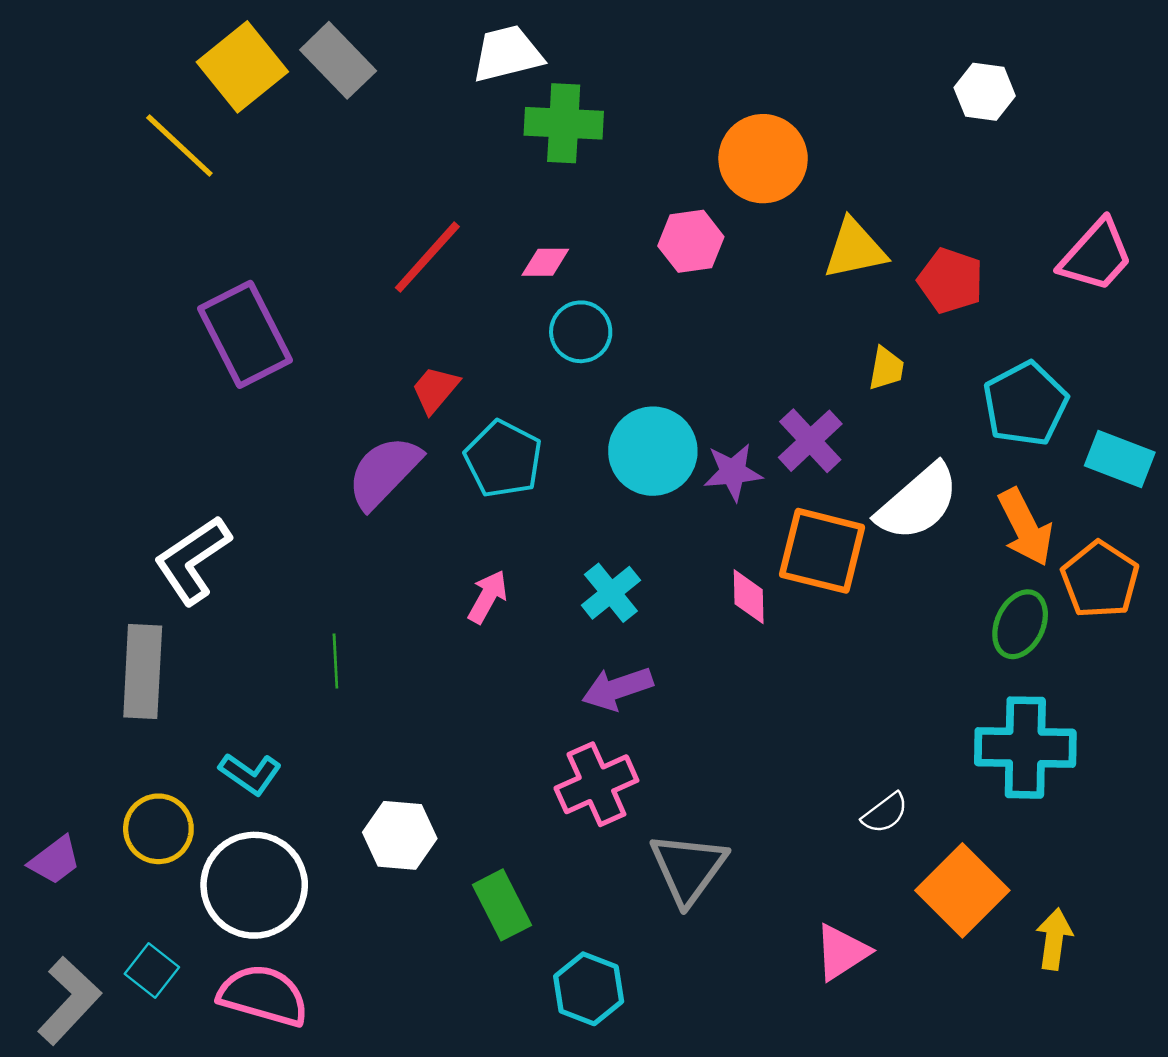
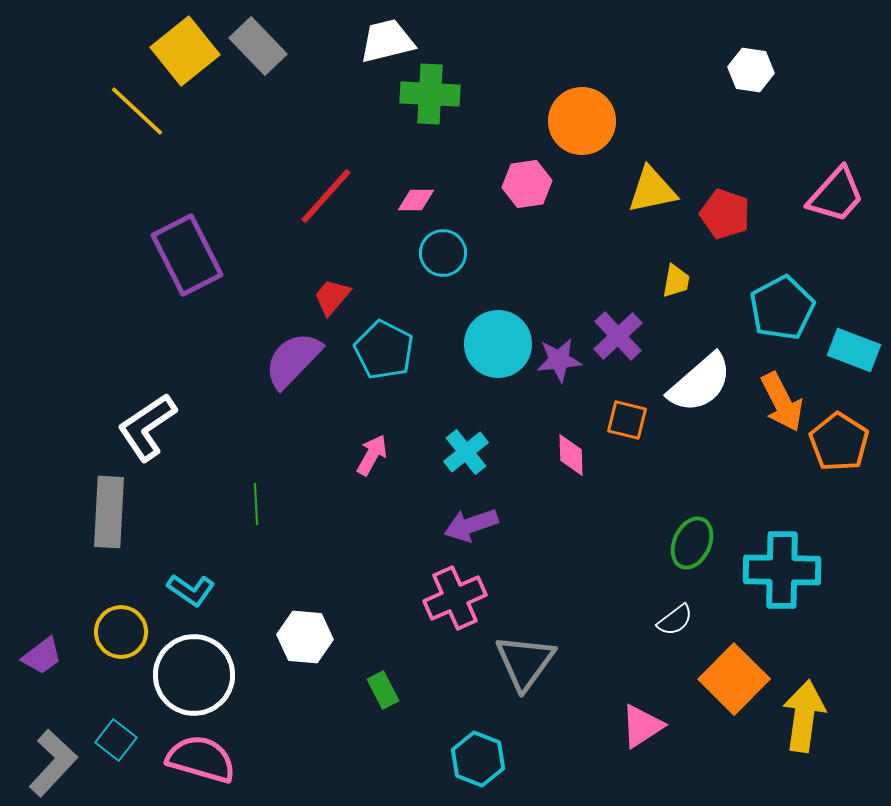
orange square: (822, 551) -> (627, 420), size x0.6
green ellipse: (1020, 624) -> (692, 543), moved
green rectangle: (502, 905) -> (383, 690), size x0.7
yellow arrow: (1054, 939) -> (804, 716), size x1.5
cyan hexagon: (589, 989) -> (478, 759), moved

